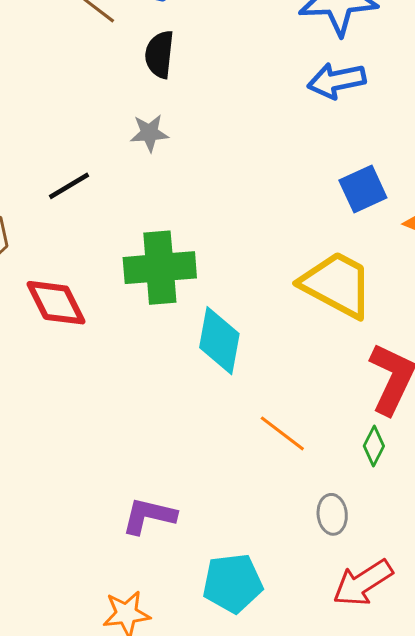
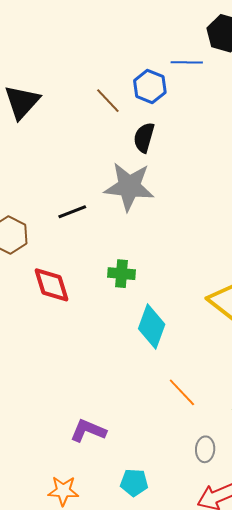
gray star: (149, 133) -> (129, 187), size x2.0
green cross: (160, 268) -> (121, 274), size x0.6
cyan pentagon: (233, 583) -> (134, 483), size x0.7

